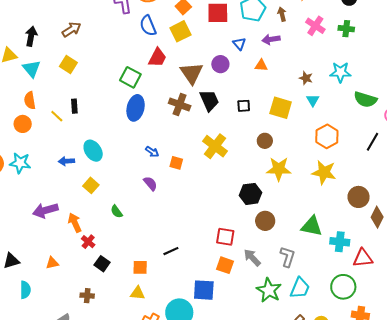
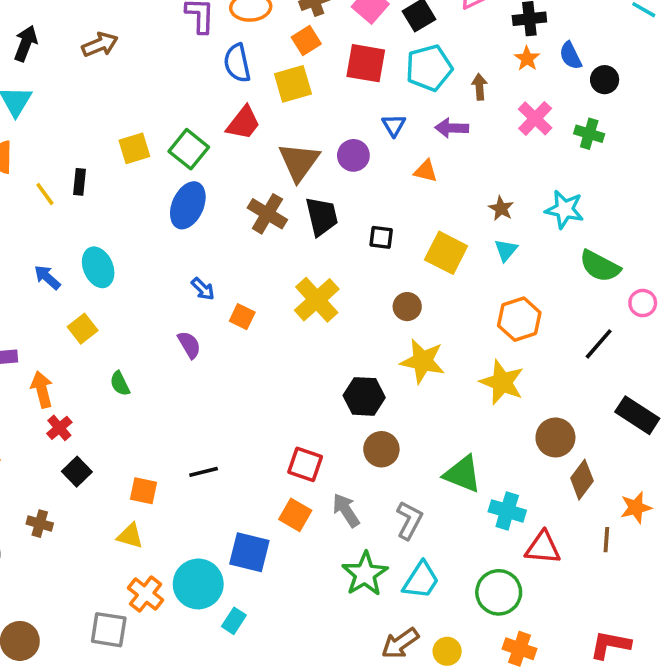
yellow square: (68, 65) -> (134, 148), moved, turned 30
blue arrow: (66, 161) -> (47, 277), turned 35

